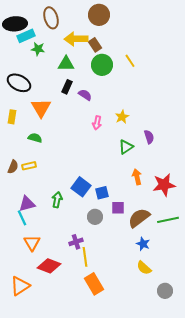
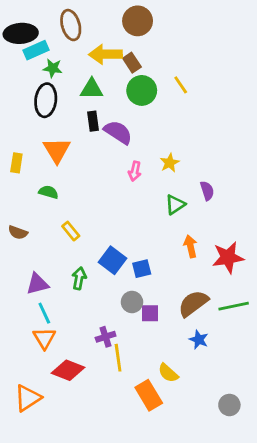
black ellipse: (19, 83) -> (46, 100), moved, turned 70
black rectangle: (67, 87) -> (93, 121), turned -32
purple semicircle: (85, 95) -> (118, 132), size x1.5
yellow rectangle: (29, 166) -> (71, 231), moved, turned 64
brown semicircle: (13, 167) -> (18, 232), turned 88
purple square: (118, 208) -> (150, 313), moved
cyan line: (22, 218) -> (44, 313), moved
yellow semicircle: (144, 268) -> (168, 373), moved
orange rectangle: (94, 284) -> (149, 395), moved

